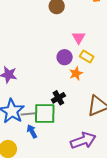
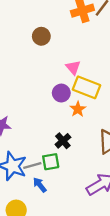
yellow rectangle: (87, 56) -> (87, 87), size x1.6
green square: (45, 114) -> (51, 162), size x0.7

